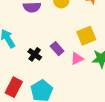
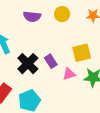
black cross: (35, 54) -> (28, 64), size x1.5

